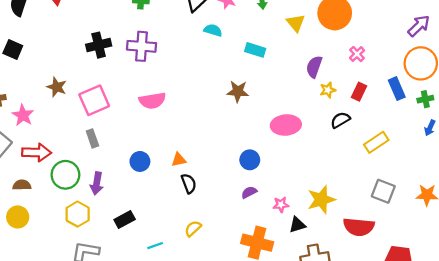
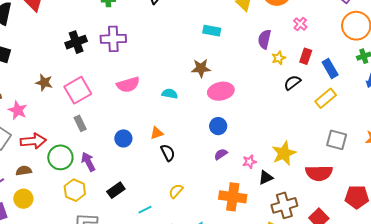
cyan semicircle: (213, 30) -> (170, 94), moved
blue rectangle: (397, 89) -> (330, 68), moved
pink ellipse: (286, 125) -> (221, 91), moved
purple arrow: (97, 183) -> (88, 162), turned 150

